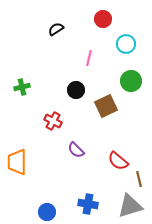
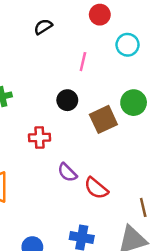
green circle: (131, 81) -> (134, 103), moved
red cross: (53, 121) -> (40, 138), turned -30
red semicircle: (118, 161) -> (96, 188), moved

